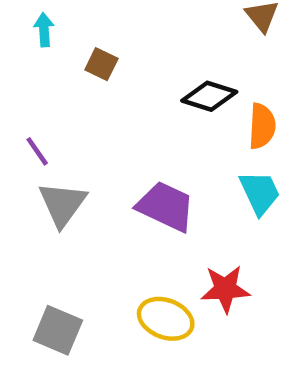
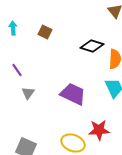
cyan arrow: (44, 30) -> (13, 28), moved
gray triangle: (62, 204) -> (28, 93), size x0.6

